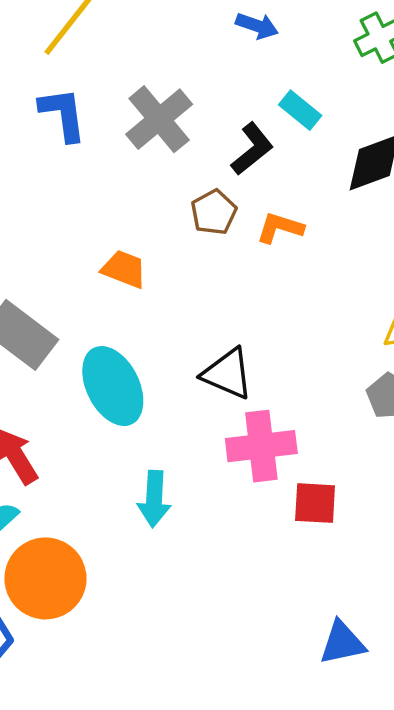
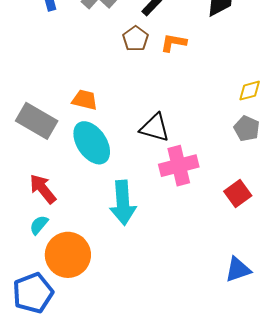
orange trapezoid: (124, 269) -> (85, 100), moved
cyan arrow: (154, 499) -> (123, 203), size x1.4
red square: (315, 503) -> (238, 194), moved, turned -32

